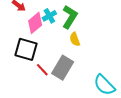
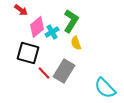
cyan cross: (49, 16) -> (52, 32), moved

